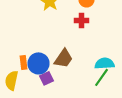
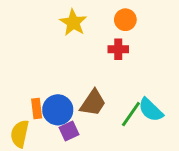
cyan semicircle: (104, 63) -> (151, 110), turned -132
green line: (102, 77) -> (131, 114), moved

